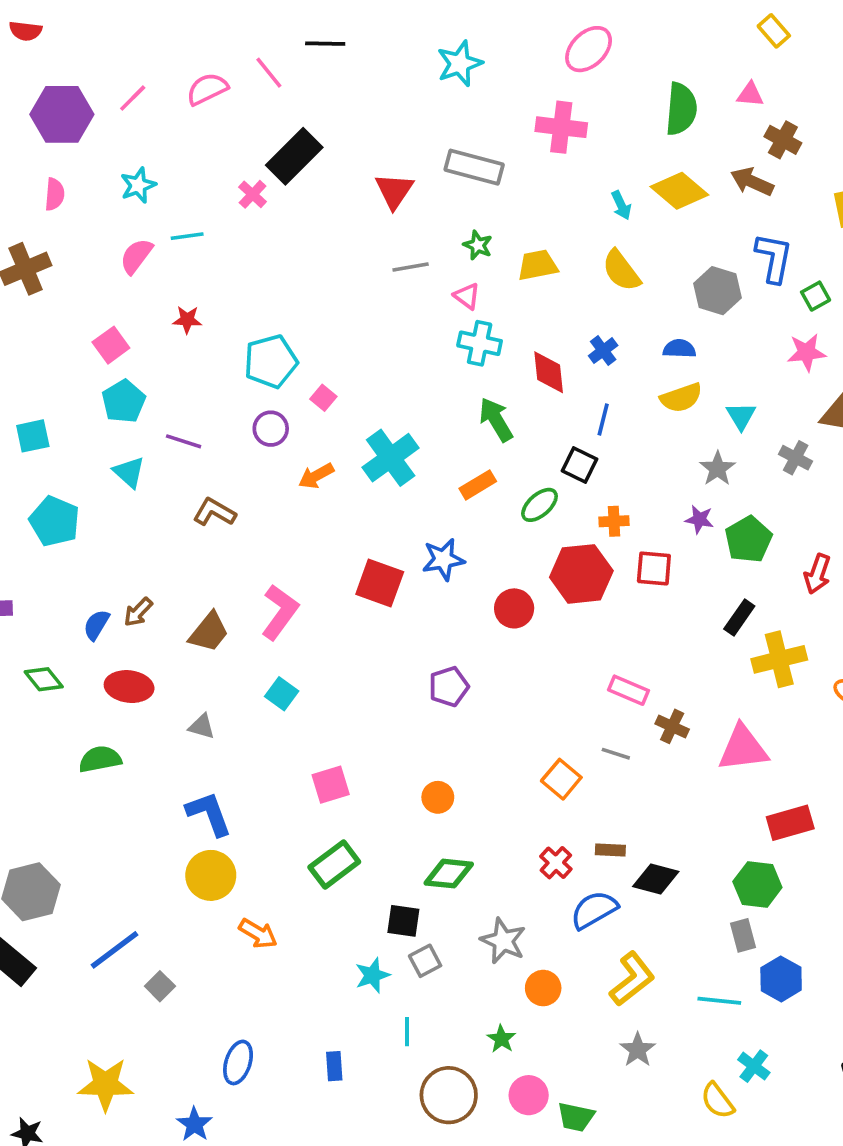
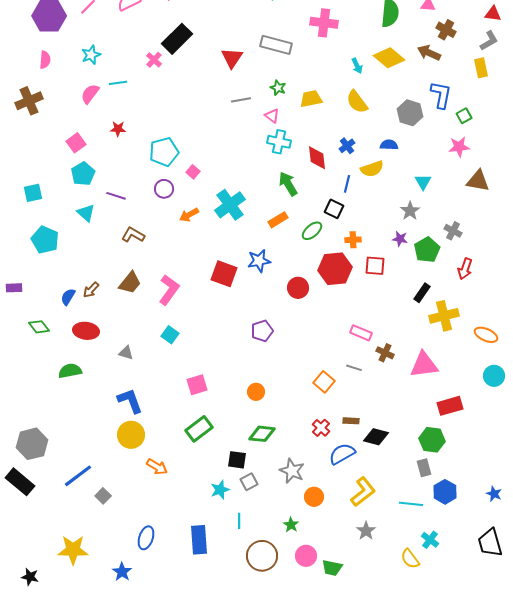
yellow semicircle: (681, 398) -> (372, 169), moved
gray cross: (796, 458) -> (453, 231), moved
brown trapezoid: (209, 632) -> (130, 283), moved
blue rectangle: (334, 1066) -> (199, 540), size x1.8

